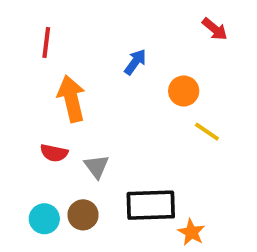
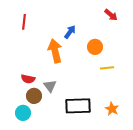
orange arrow: (71, 99) -> (55, 51), moved
yellow line: (207, 132) -> (107, 68), turned -40
brown circle: (83, 215) -> (34, 96), moved
orange star: (191, 232) -> (112, 109), moved

